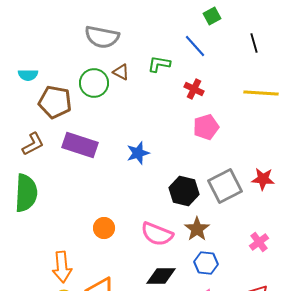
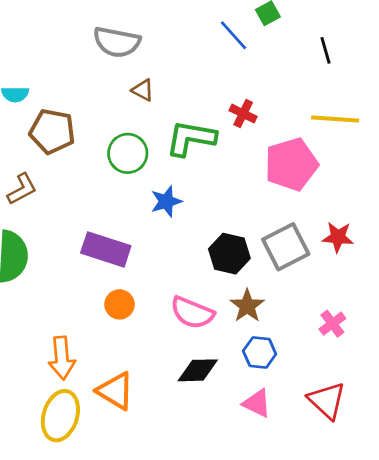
blue line: (195, 46) -> (233, 35), moved
green L-shape: (159, 64) -> (191, 138), moved, size x1.6
green circle: (94, 83) -> (128, 153), moved
pink pentagon: (206, 127) -> (291, 164), moved, size x1.5
purple rectangle: (80, 145) -> (106, 249), moved

